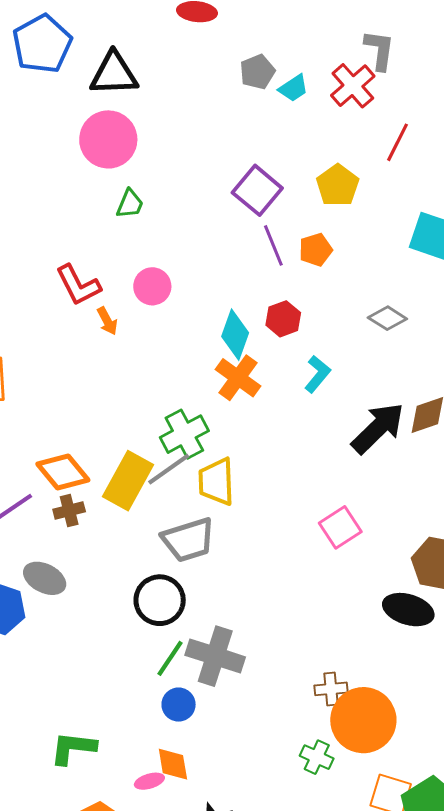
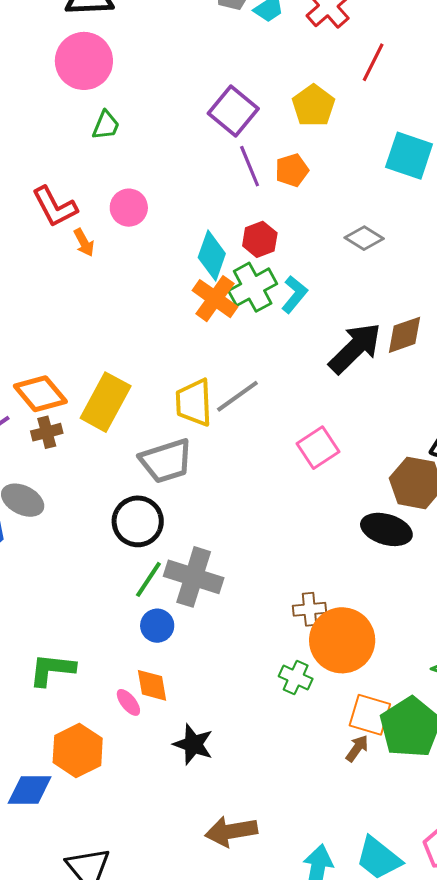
green cross: (184, 434) -> (253, 287), moved
gray line: (169, 469) -> (237, 396), moved
pink ellipse: (149, 781) -> (128, 702), turned 68

